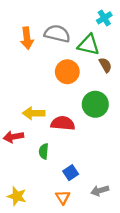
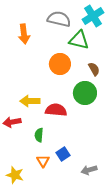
cyan cross: (104, 18) -> (93, 16), size x1.5
gray semicircle: (57, 34) -> (59, 19), moved
brown semicircle: (105, 65) -> (94, 69), moved
orange triangle: (63, 197) -> (43, 161), moved

